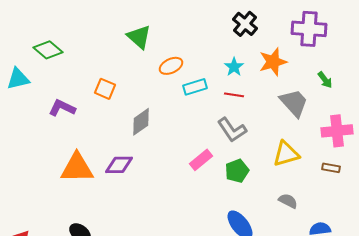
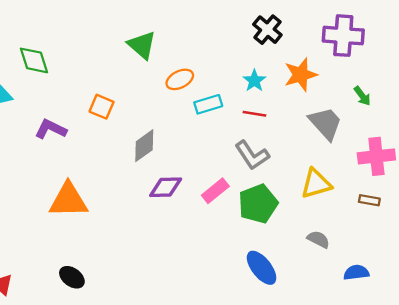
green diamond: (48, 50) -> (34, 60), turned 32
purple diamond: (119, 165) -> (166, 187), moved
green pentagon: (237, 171) -> (258, 204), size x1.4

